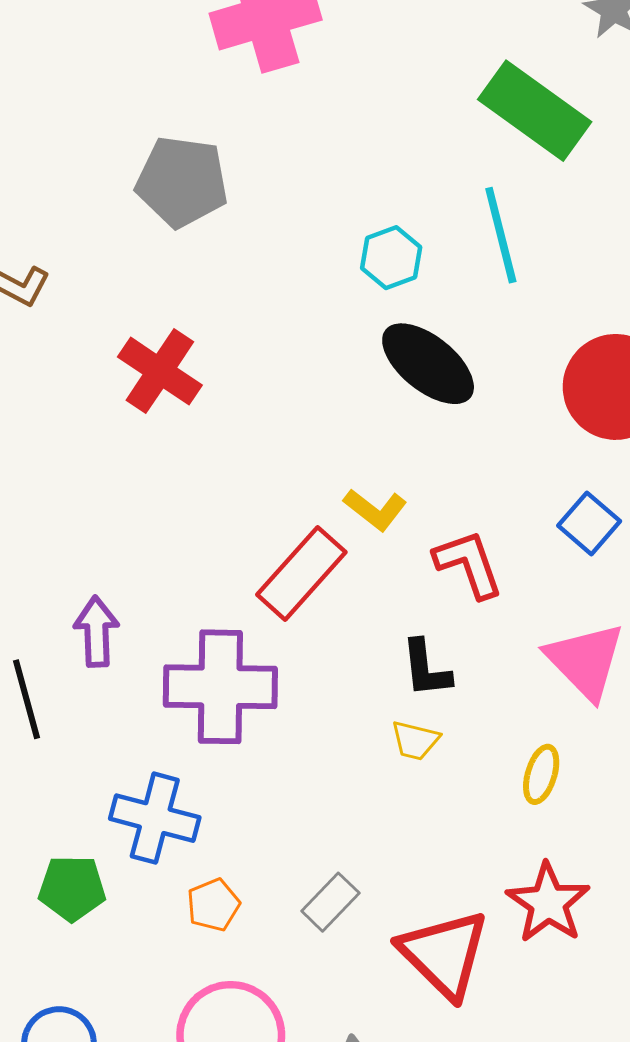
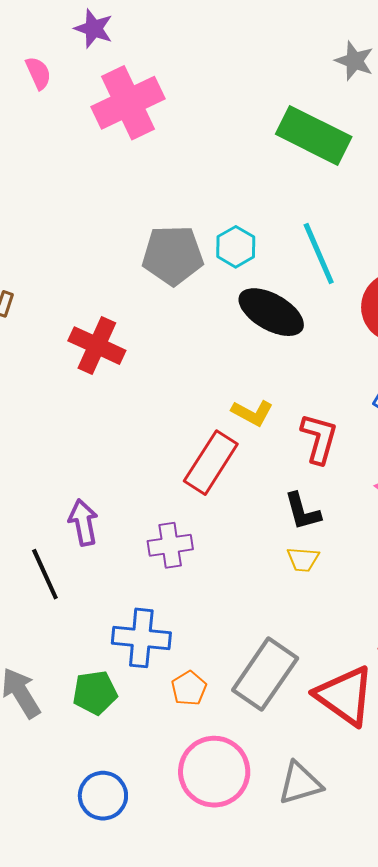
gray pentagon: (182, 182) -> (173, 255), moved
cyan line: (501, 235) -> (319, 253), moved
red L-shape: (469, 564) -> (319, 439), turned 44
purple cross: (220, 687) -> (170, 545), size x0.6
gray rectangle: (330, 902) -> (265, 674), size x1.8

